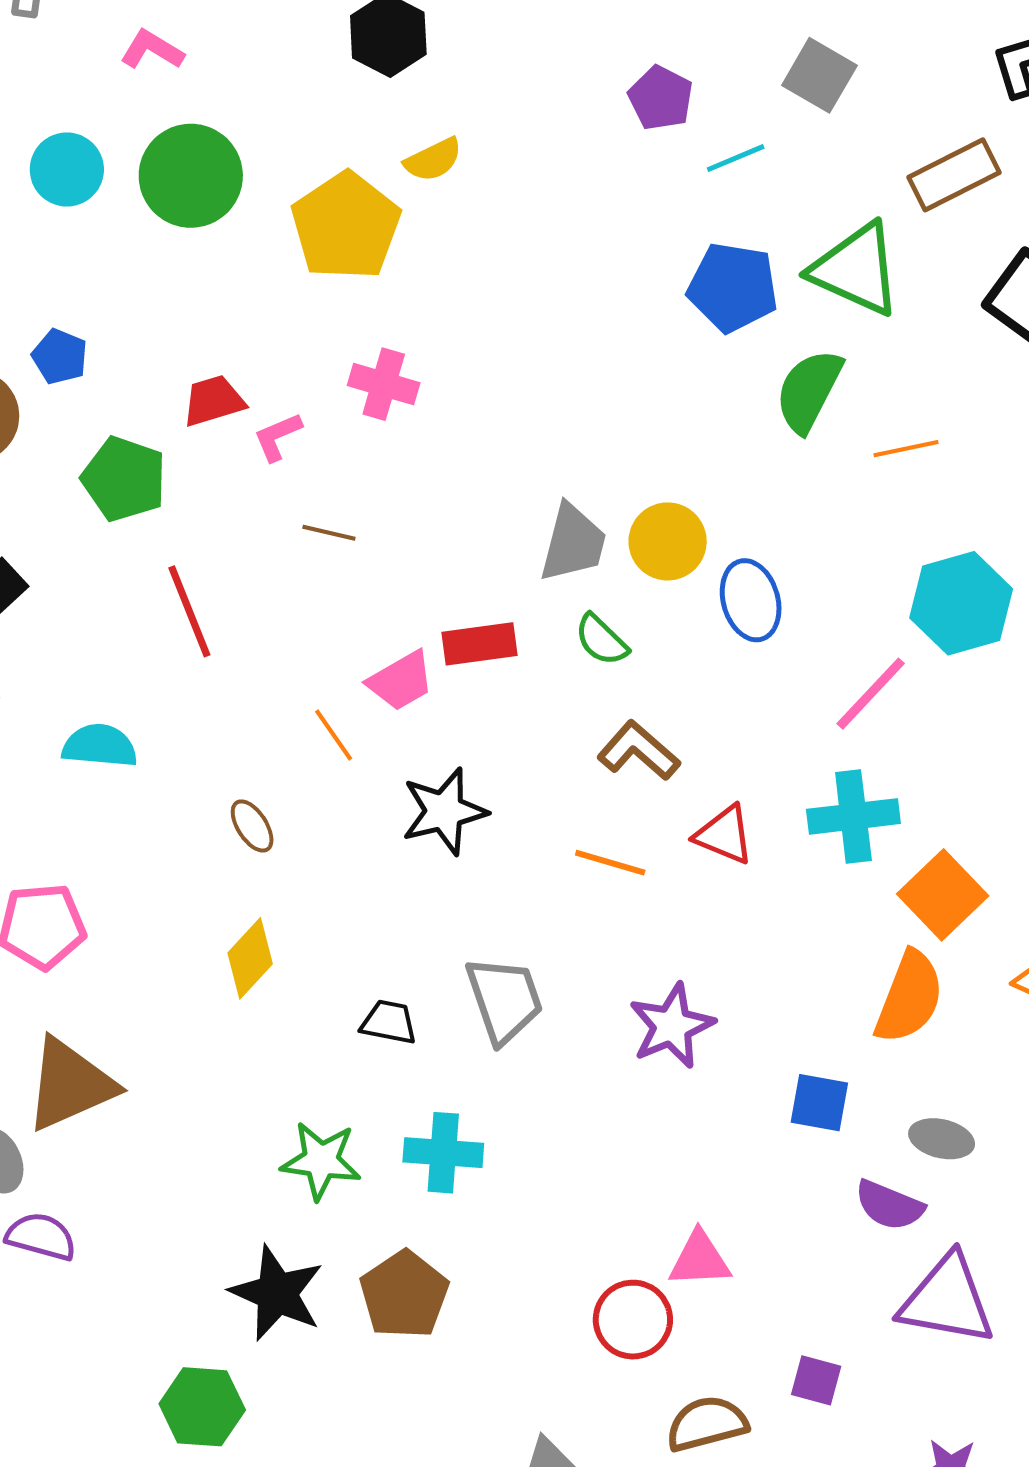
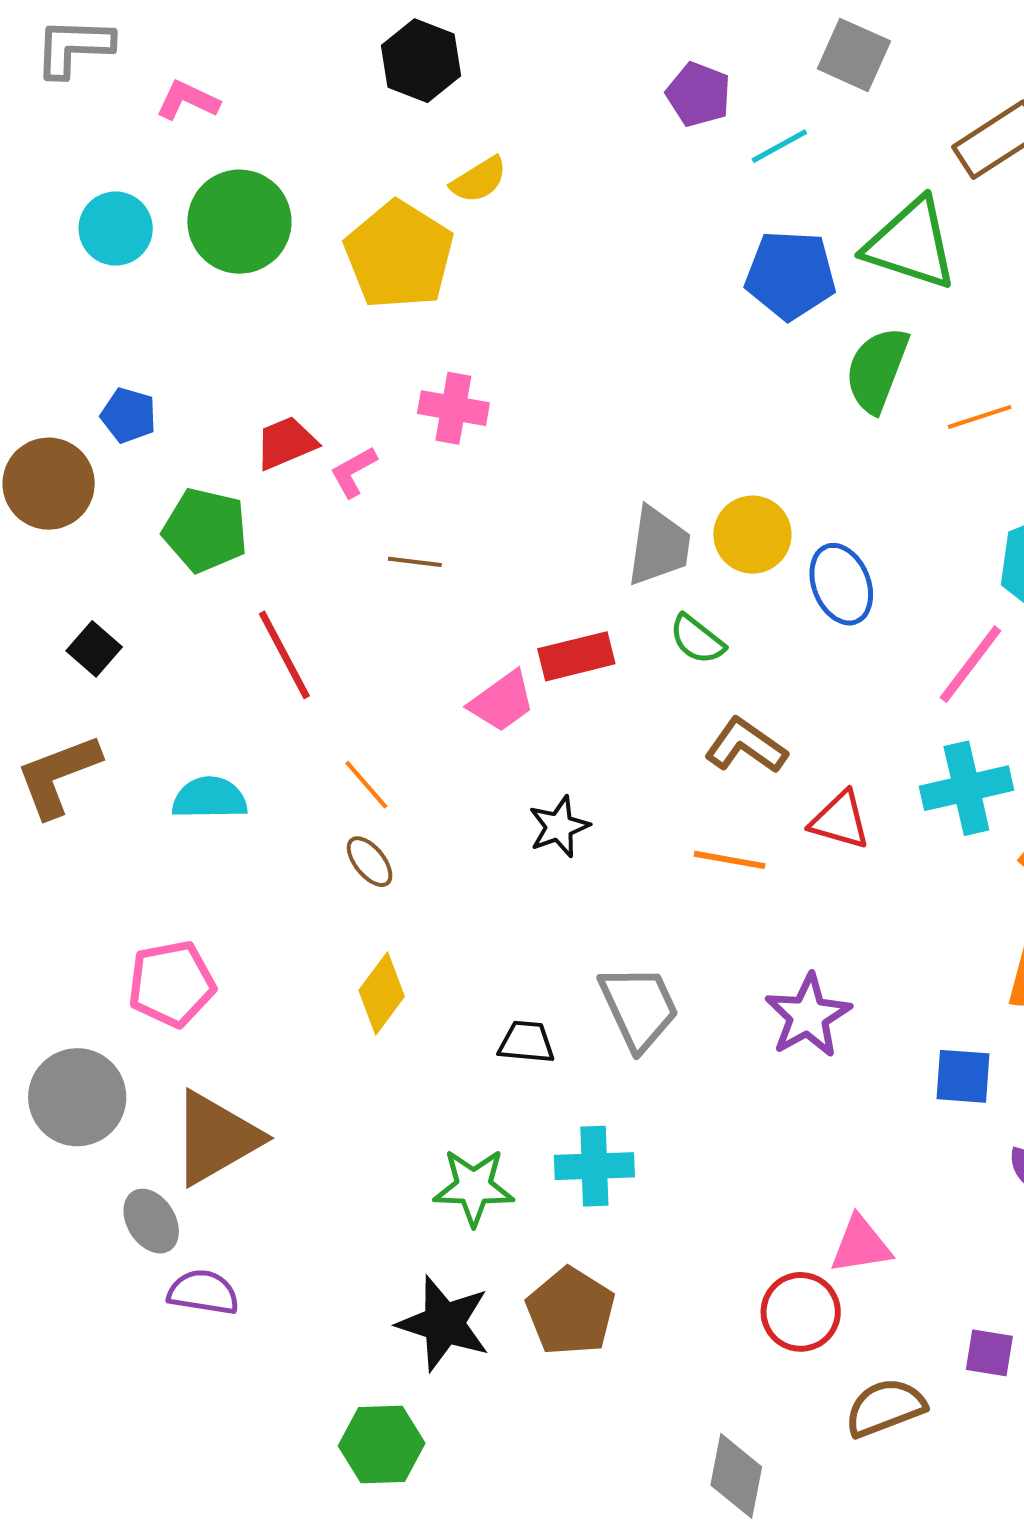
orange line: (334, 735) -> (366, 785), moved
black star: (444, 811) -> (559, 827), size x0.7

